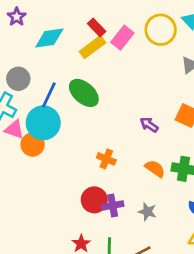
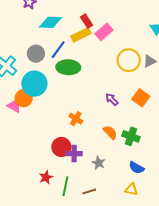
yellow circle: (161, 30) -> (129, 60), moved
gray circle: (18, 79) -> (36, 54), moved
green ellipse: (84, 93) -> (68, 67), turned -50
blue line: (49, 95) -> (58, 50), moved
pink triangle: (14, 129) -> (14, 106), moved

